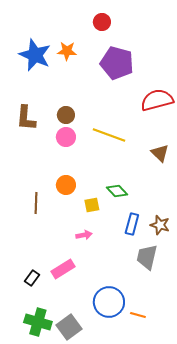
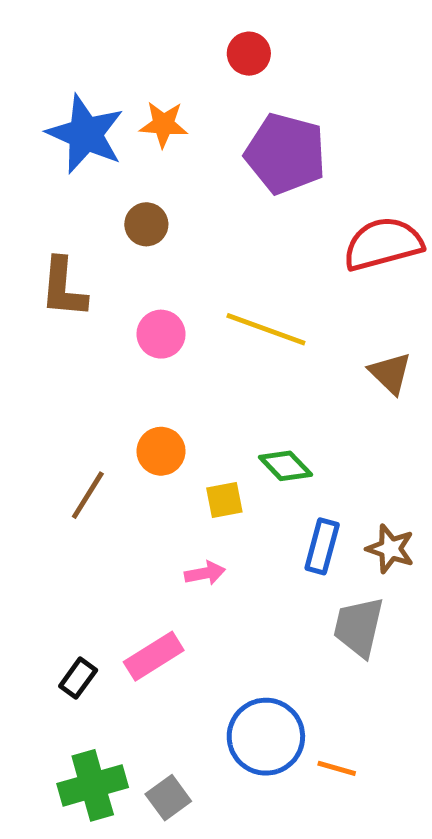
brown circle: (66, 115) -> (146, 224), moved
brown line: (36, 203) -> (88, 495), turned 30
green cross: (38, 322) -> (93, 785), turned -32
gray square: (69, 327) -> (168, 798), size x0.7

